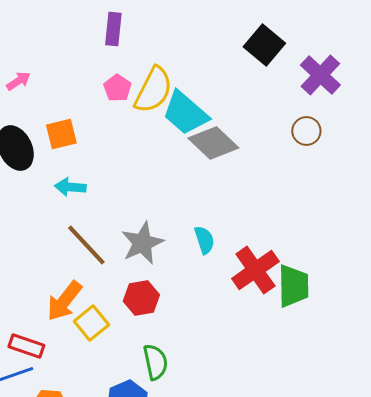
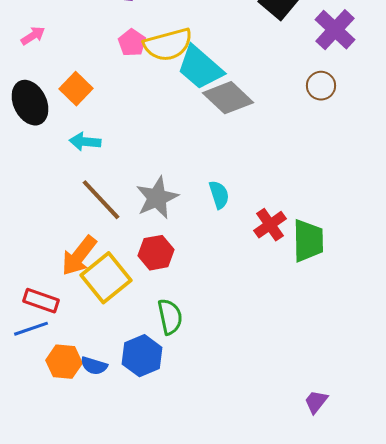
yellow semicircle: (153, 90) -> (168, 45), turned 48
orange square: (61, 134) -> (76, 89), turned -32
red cross: (255, 270) -> (270, 225), size x0.7
yellow square: (91, 323) -> (106, 278), size x1.4

